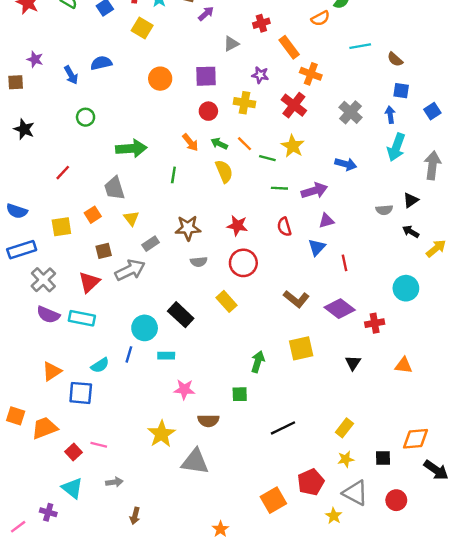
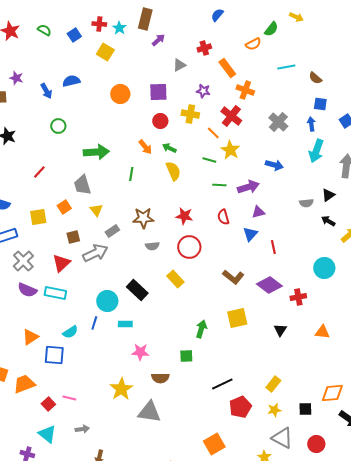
orange line: (245, 144) -> (213, 133), moved
red pentagon: (311, 482) -> (240, 407), moved

